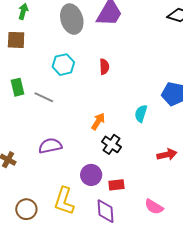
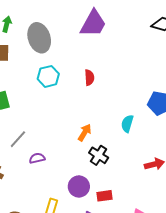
gray ellipse: (72, 19) -> (39, 38), moved
gray line: (44, 97) -> (18, 139), moved, turned -72
purple semicircle: (50, 146) -> (37, 158), size x0.7

